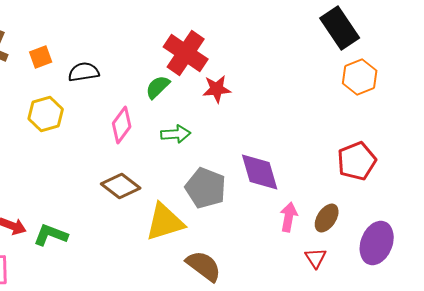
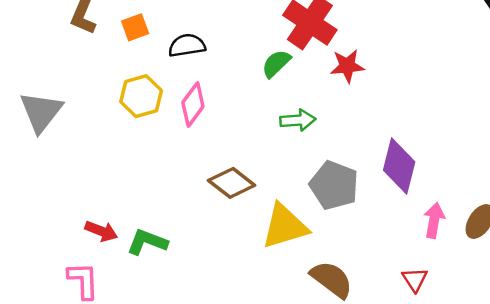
pink diamond: (122, 125) -> (193, 105), moved
purple diamond: (260, 172) -> (399, 166), turned 30
red triangle: (316, 258) -> (415, 279), moved

